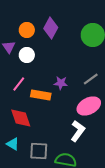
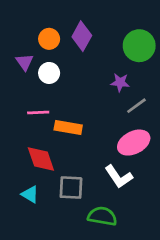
purple star: (61, 83) -> (120, 83), moved
pink line: (19, 84) -> (38, 113), turned 49
white L-shape: (78, 131) -> (119, 177), turned 110
gray square: (39, 151) -> (71, 188), moved

